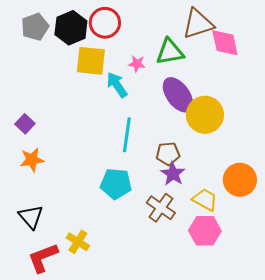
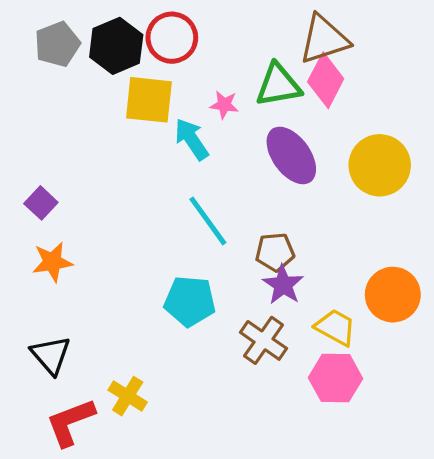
pink diamond: (225, 43) -> (326, 80), moved, turned 40
yellow circle: (205, 115) -> (380, 165), moved
cyan line: (127, 135) -> (208, 221), turned -44

